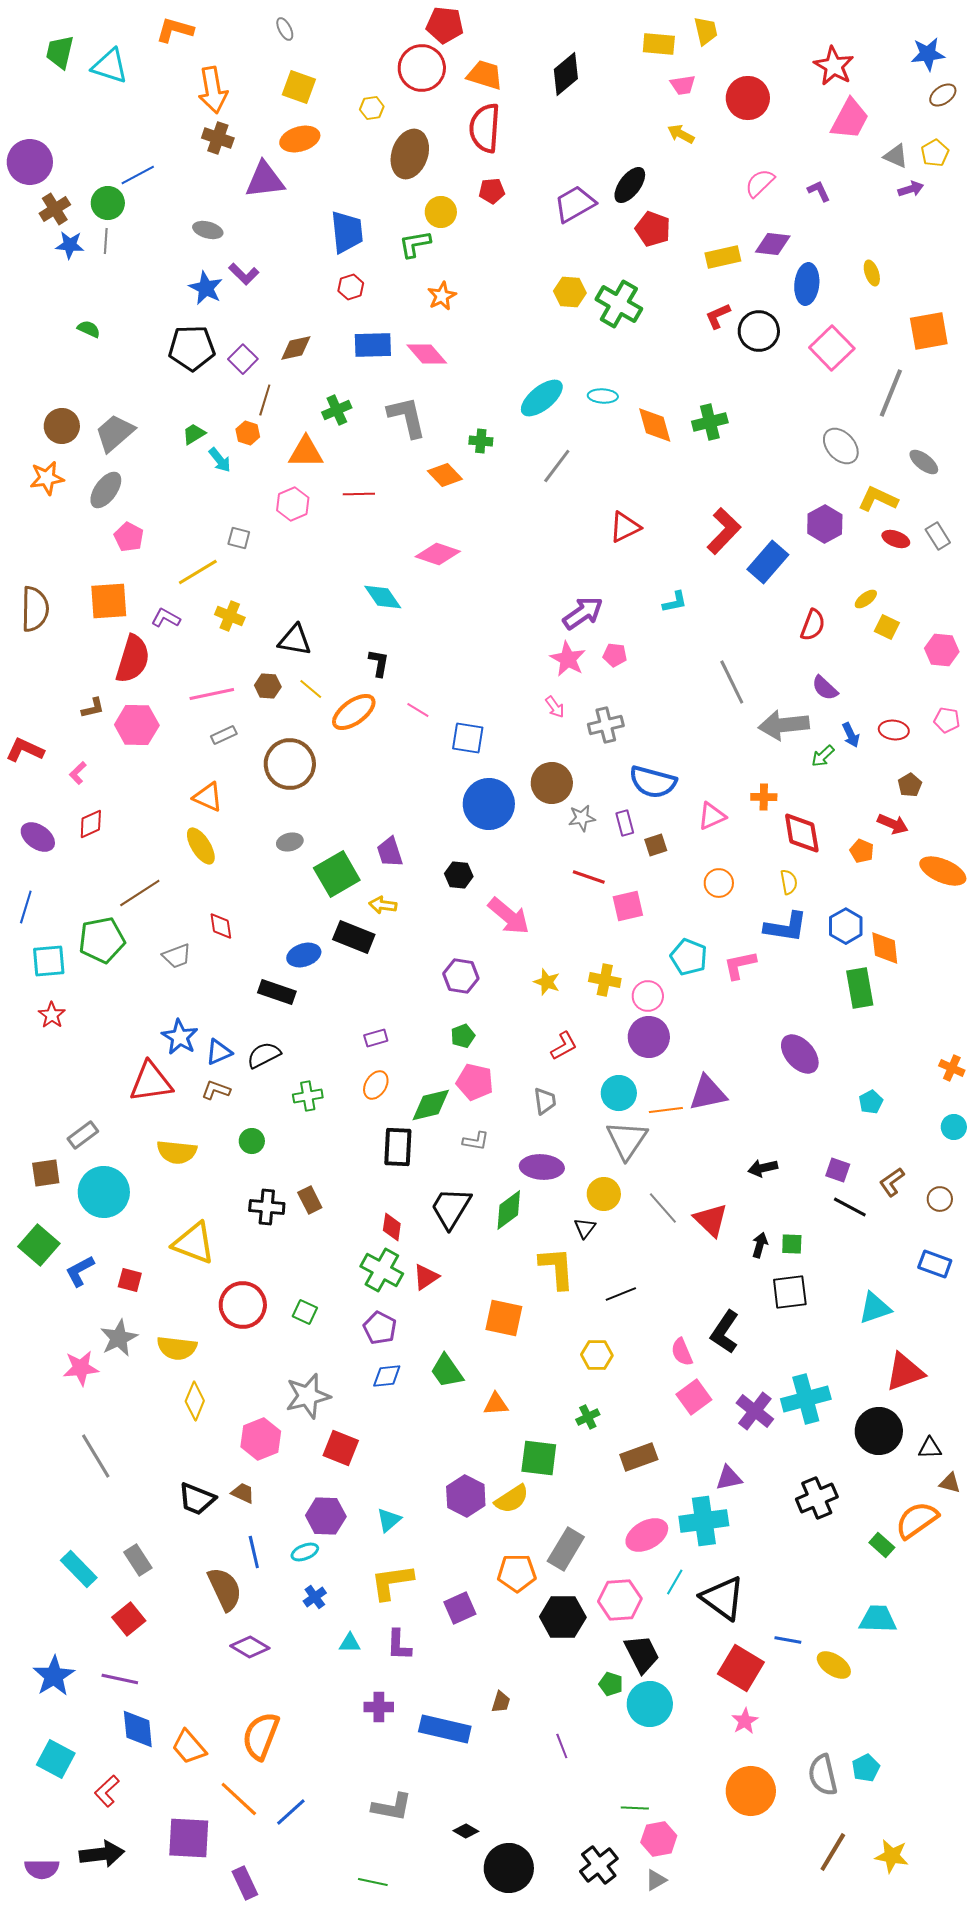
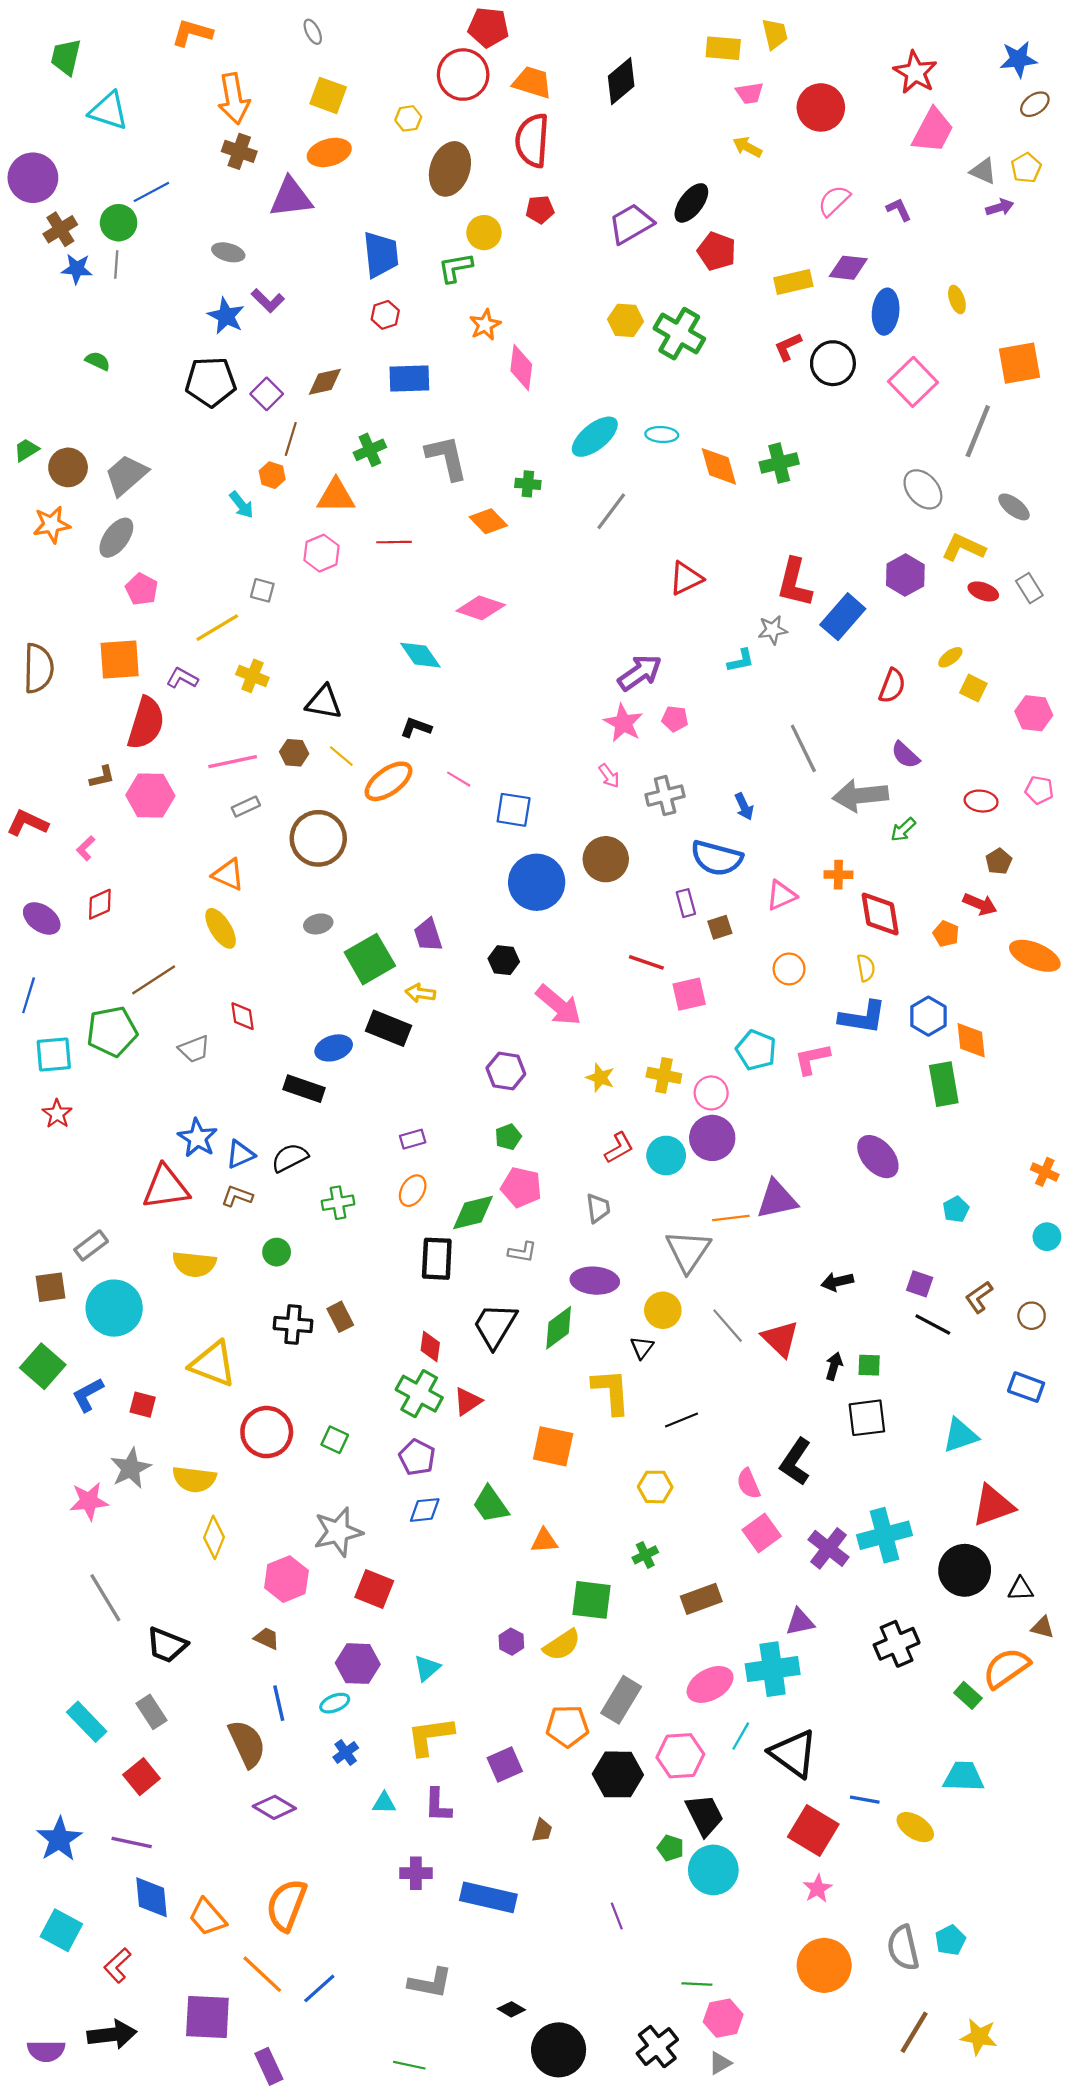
cyan triangle: (110, 66) -> (109, 111), moved
pink diamond: (427, 354) -> (521, 368), moved, turned 48
green trapezoid: (194, 434) -> (26, 450), moved
red L-shape: (724, 531) -> (795, 583), turned 150
black L-shape: (379, 663) -> (416, 728), turned -80
blue arrow: (851, 735) -> (744, 807), moved
gray star: (582, 818) -> (773, 630), moved
cyan circle: (619, 1093) -> (666, 1155), moved
purple hexagon: (466, 1496) -> (511, 1642), size x0.6
black trapezoid: (197, 1499) -> (167, 1645), moved
brown trapezoid: (501, 1702) -> (542, 1830), moved

